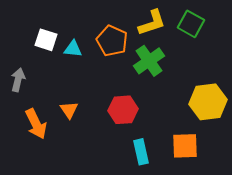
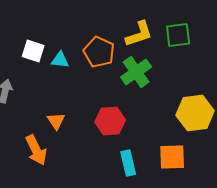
green square: (191, 24) -> (178, 35), turned -36
orange arrow: (36, 124) -> (36, 150), moved

